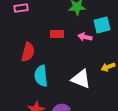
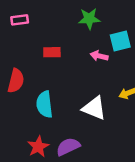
red rectangle: (57, 34) -> (52, 52), moved
red semicircle: (28, 52) -> (16, 81), moved

